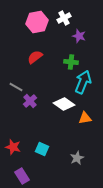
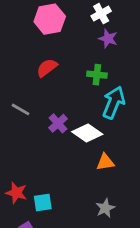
white cross: (64, 18) -> (101, 14), moved
purple cross: (30, 101) -> (58, 123), moved
orange triangle: (85, 118) -> (105, 162), moved
cyan square: (42, 149) -> (43, 203), moved, turned -32

